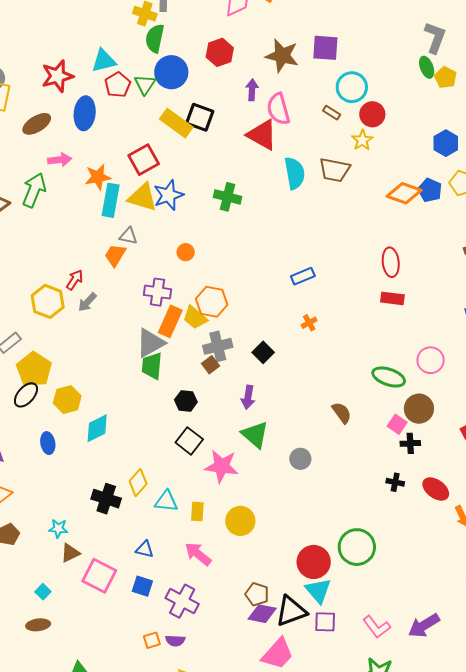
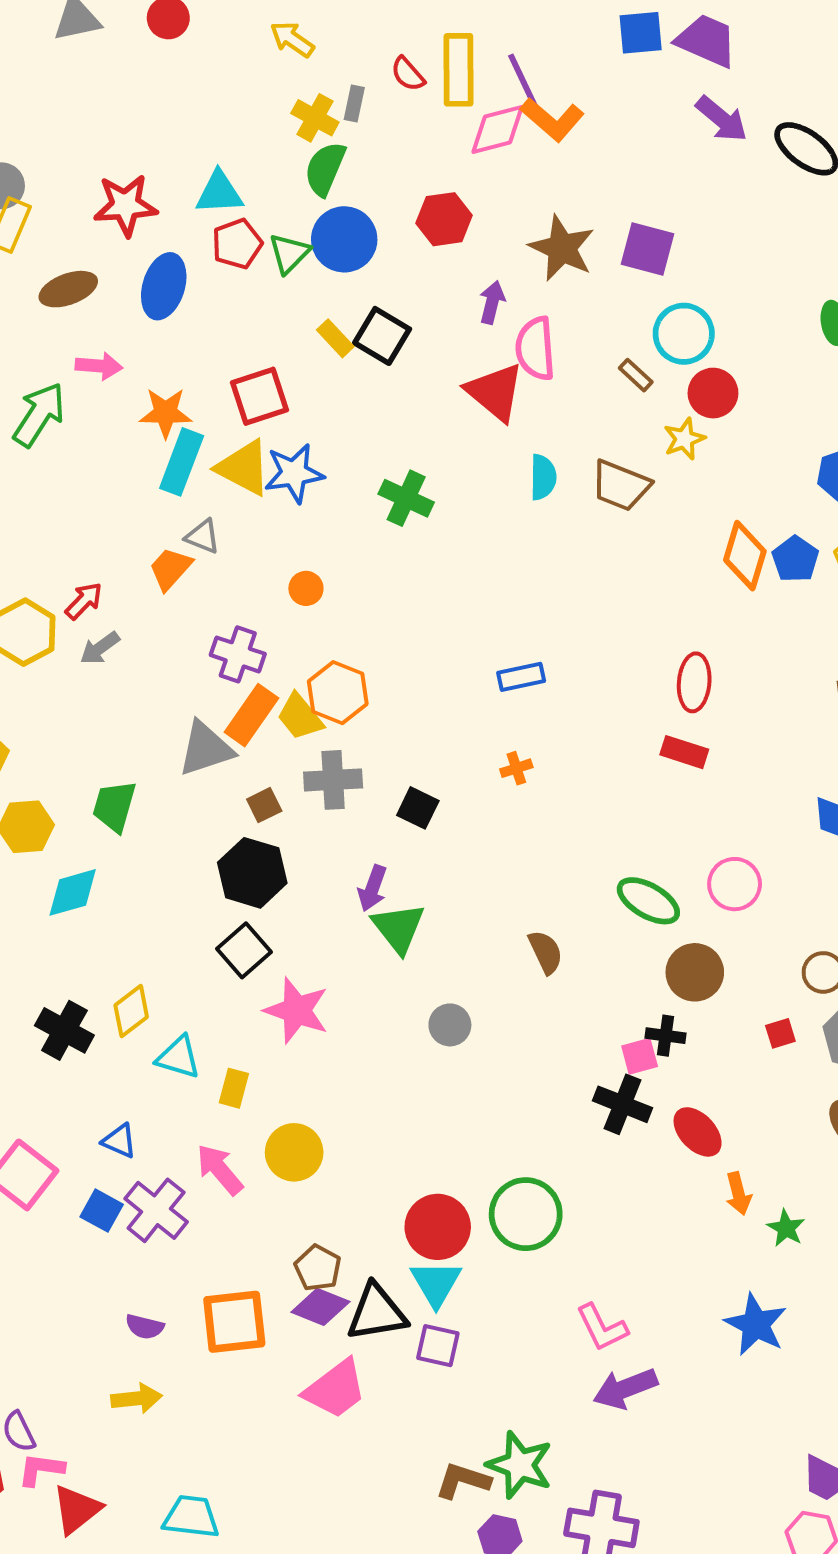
yellow rectangle: (176, 123) -> (335, 338), size x0.6
cyan semicircle: (295, 173) -> (543, 477), size x0.7
orange diamond: (404, 193) -> (745, 556), turned 76
black square: (263, 352) -> (418, 808), turned -30
brown square: (211, 365) -> (264, 805), moved
green trapezoid: (152, 366) -> (114, 806), moved
black hexagon: (186, 401) -> (252, 873), size x1.6
pink square: (397, 424) -> (640, 1056), moved, turned 30
green triangle: (255, 435) -> (398, 928), moved
black cross: (395, 482) -> (623, 1104), size x1.6
yellow circle: (240, 521) -> (294, 1152), moved
purple cross: (182, 601) -> (156, 1210), moved
pink L-shape: (377, 627) -> (602, 1327), moved
orange square: (152, 640) -> (234, 1322), moved, size x2.0

